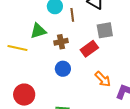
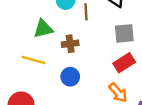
yellow line: (17, 48) -> (33, 60), moved
red rectangle: (89, 49) -> (124, 63), moved

